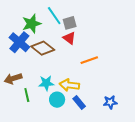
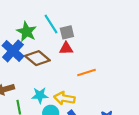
green star: (32, 24) -> (27, 32), turned -30
red triangle: (69, 38) -> (66, 48), turned -40

